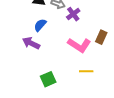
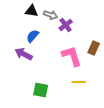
pink L-shape: (79, 45) -> (72, 56), turned -140
green square: (48, 79) -> (41, 90), turned 35

